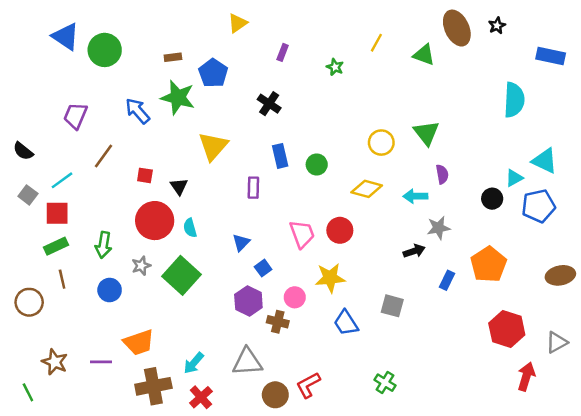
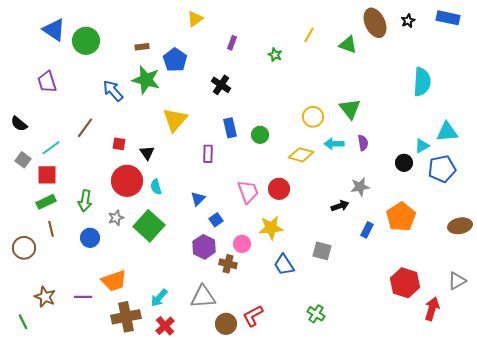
blue rectangle: (551, 56) -> (448, 18), moved
purple trapezoid: (75, 116) -> (47, 82), moved, turned -40
cyan triangle: (545, 161) -> (447, 132), turned -30
cyan arrow: (415, 196) -> (334, 144), moved
red hexagon: (507, 329) -> (405, 283), moved

